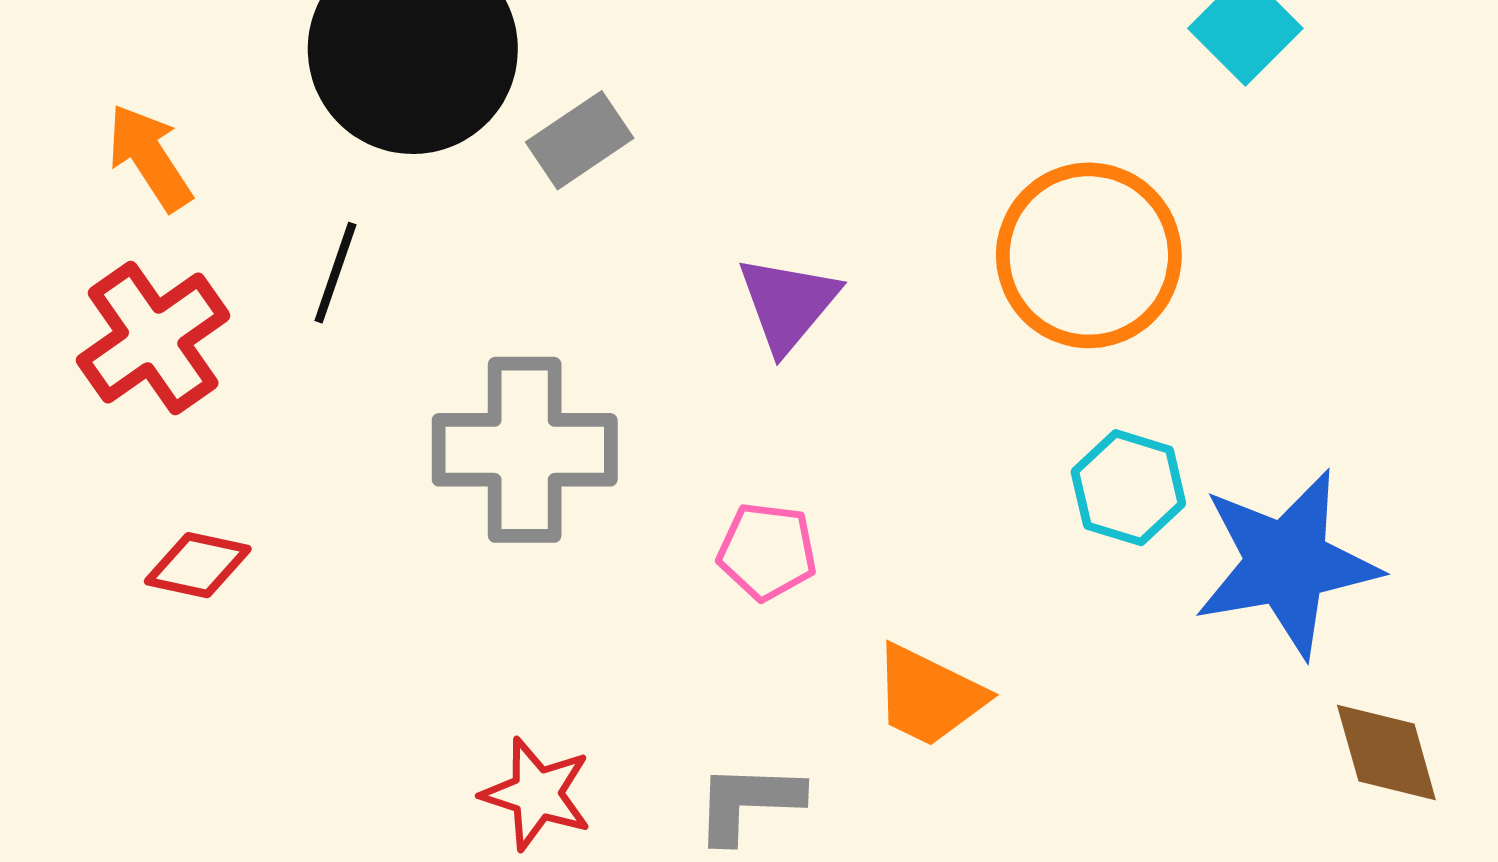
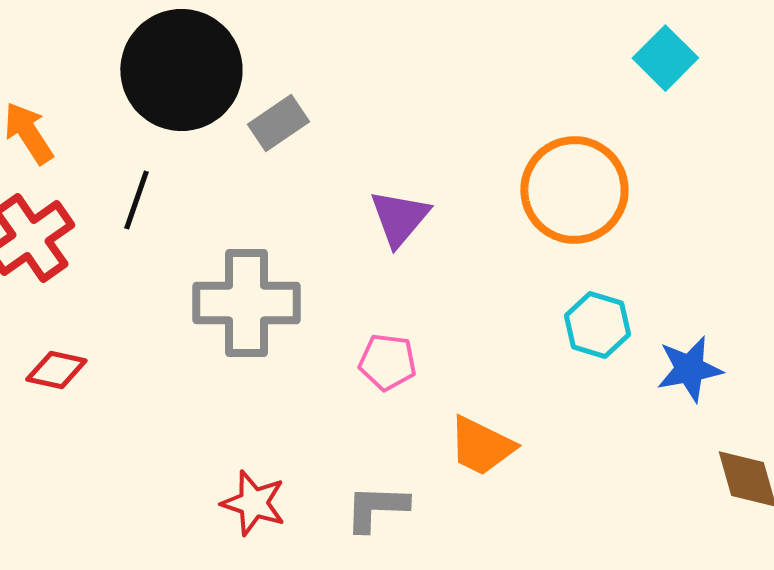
blue star: (1287, 563) -> (689, 369), size x0.6

